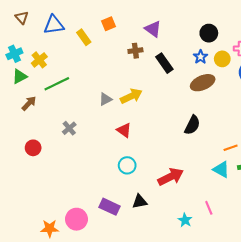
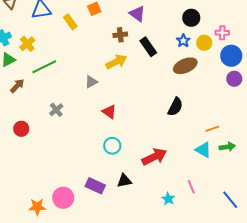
yellow arrow: (131, 96) -> (116, 62), moved

